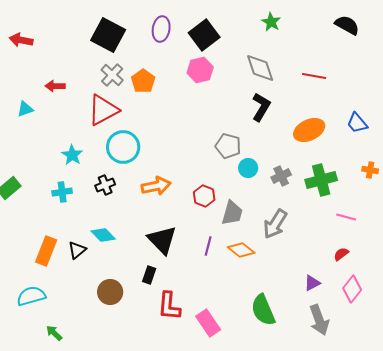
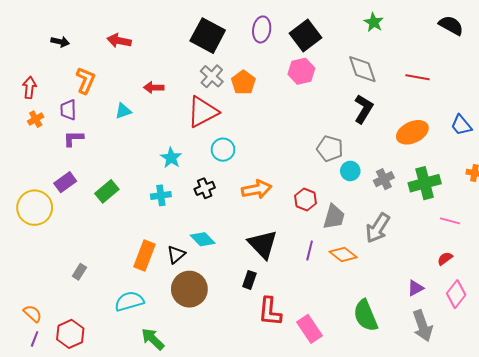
cyan circle: (123, 147) -> (223, 150), size x0.7
brown circle: (110, 292) -> (189, 289), moved, size x1.4
green arrow: (54, 333) -> (153, 339), size x1.4

